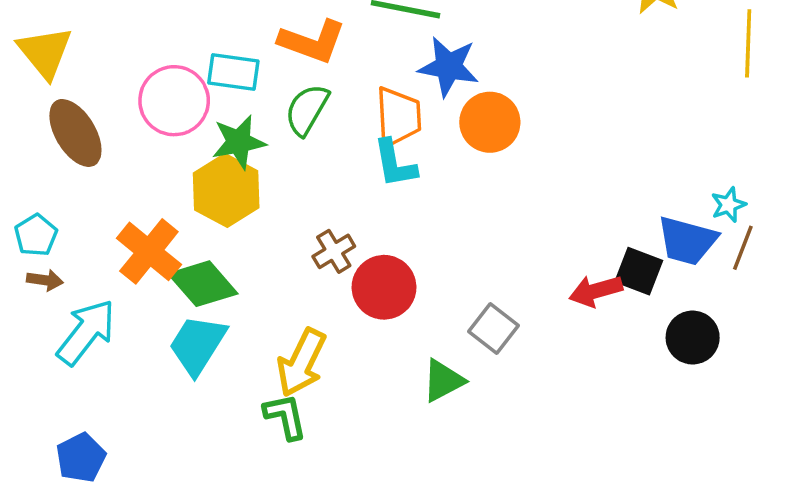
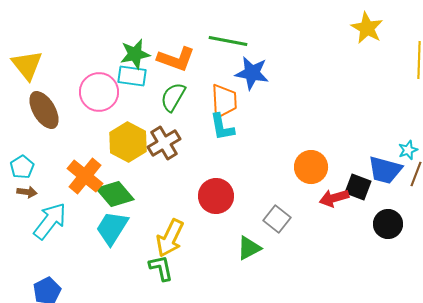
orange circle: (490, 122) -> (311, 167), moved
green star: (239, 142) -> (135, 54), moved
brown cross: (334, 251) -> (164, 143), moved, size x1.4

